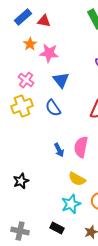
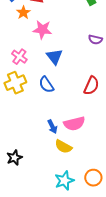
orange star: (30, 44) -> (23, 13), moved
pink semicircle: (81, 147) -> (74, 124), turned -115
yellow semicircle: (77, 179) -> (63, 147), moved

